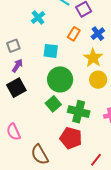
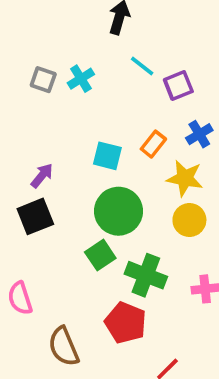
cyan cross: (38, 17) -> (81, 79), moved
orange rectangle: (74, 34) -> (153, 144), moved
gray square: (13, 46) -> (43, 80), moved, turned 32
yellow star: (93, 58) -> (185, 178), turned -30

